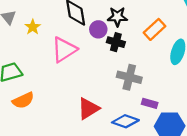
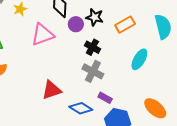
orange rectangle: (154, 29) -> (125, 25), moved
black cross: (116, 42) -> (92, 47), moved

